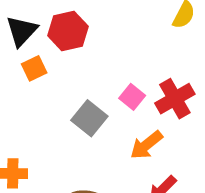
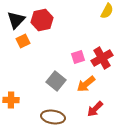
pink square: (132, 97) -> (78, 57), turned 32
gray square: (89, 118) -> (56, 81), moved

